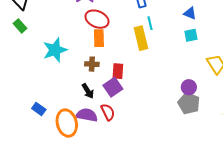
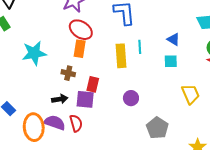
cyan line: (150, 23) -> (140, 47), moved
purple square: (113, 87) -> (85, 99), turned 30
purple circle: (189, 87) -> (131, 98), moved
black arrow: (88, 91) -> (60, 99), turned -77

